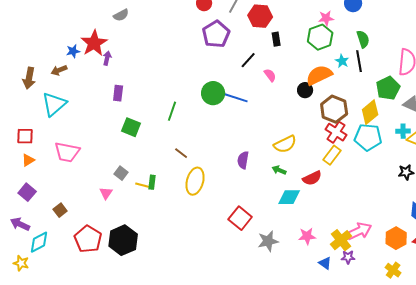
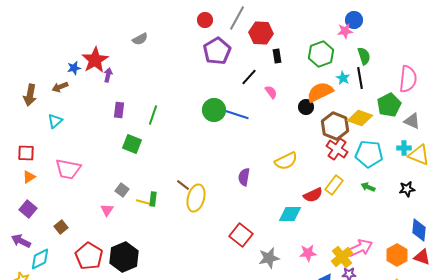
gray semicircle: (121, 15) -> (140, 39), moved
pink star: (326, 18) -> (345, 31), moved
cyan triangle: (54, 104) -> (55, 121), size x0.6
green line: (172, 111) -> (153, 115), moved
yellow diamond: (370, 112) -> (360, 118), moved, turned 60
brown line: (181, 153) -> (183, 185), moved
yellow rectangle: (332, 155) -> (334, 185), moved
green arrow: (279, 170) -> (368, 187), moved

